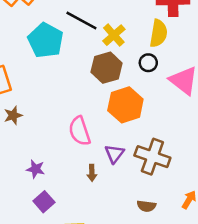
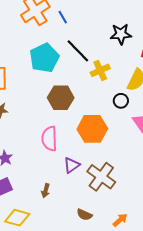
brown hexagon: (107, 68) -> (61, 98), moved
brown arrow: (92, 173) -> (46, 191), moved

